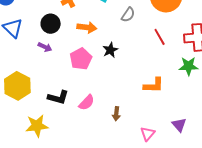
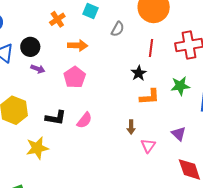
black circle: (51, 24) -> (30, 47), moved
red line: (160, 37) -> (151, 48), turned 42
black star: (110, 50) -> (139, 73), moved
green star: (188, 66) -> (180, 86), moved
brown arrow: (116, 114) -> (131, 127), moved

